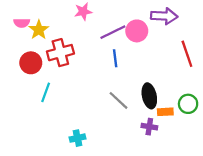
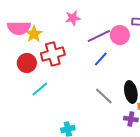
pink semicircle: (22, 23) -> (19, 28), size x1.6
blue line: (115, 58) -> (101, 59), turned 49
cyan line: (46, 92) -> (40, 89), turned 30

